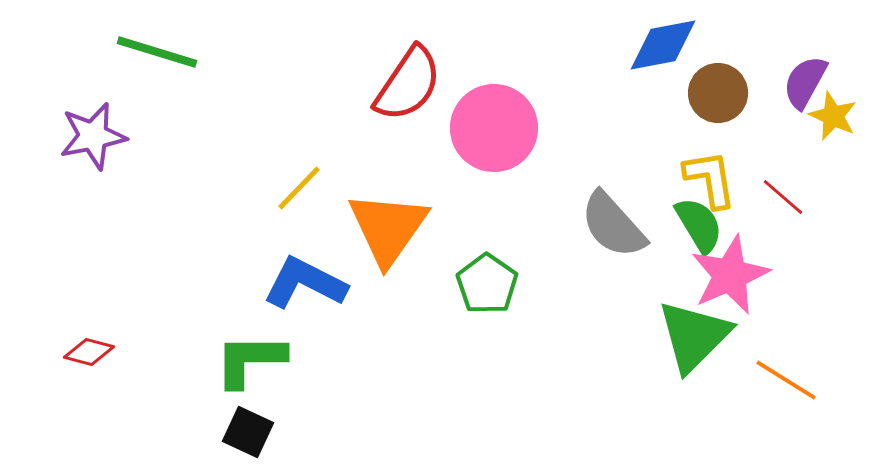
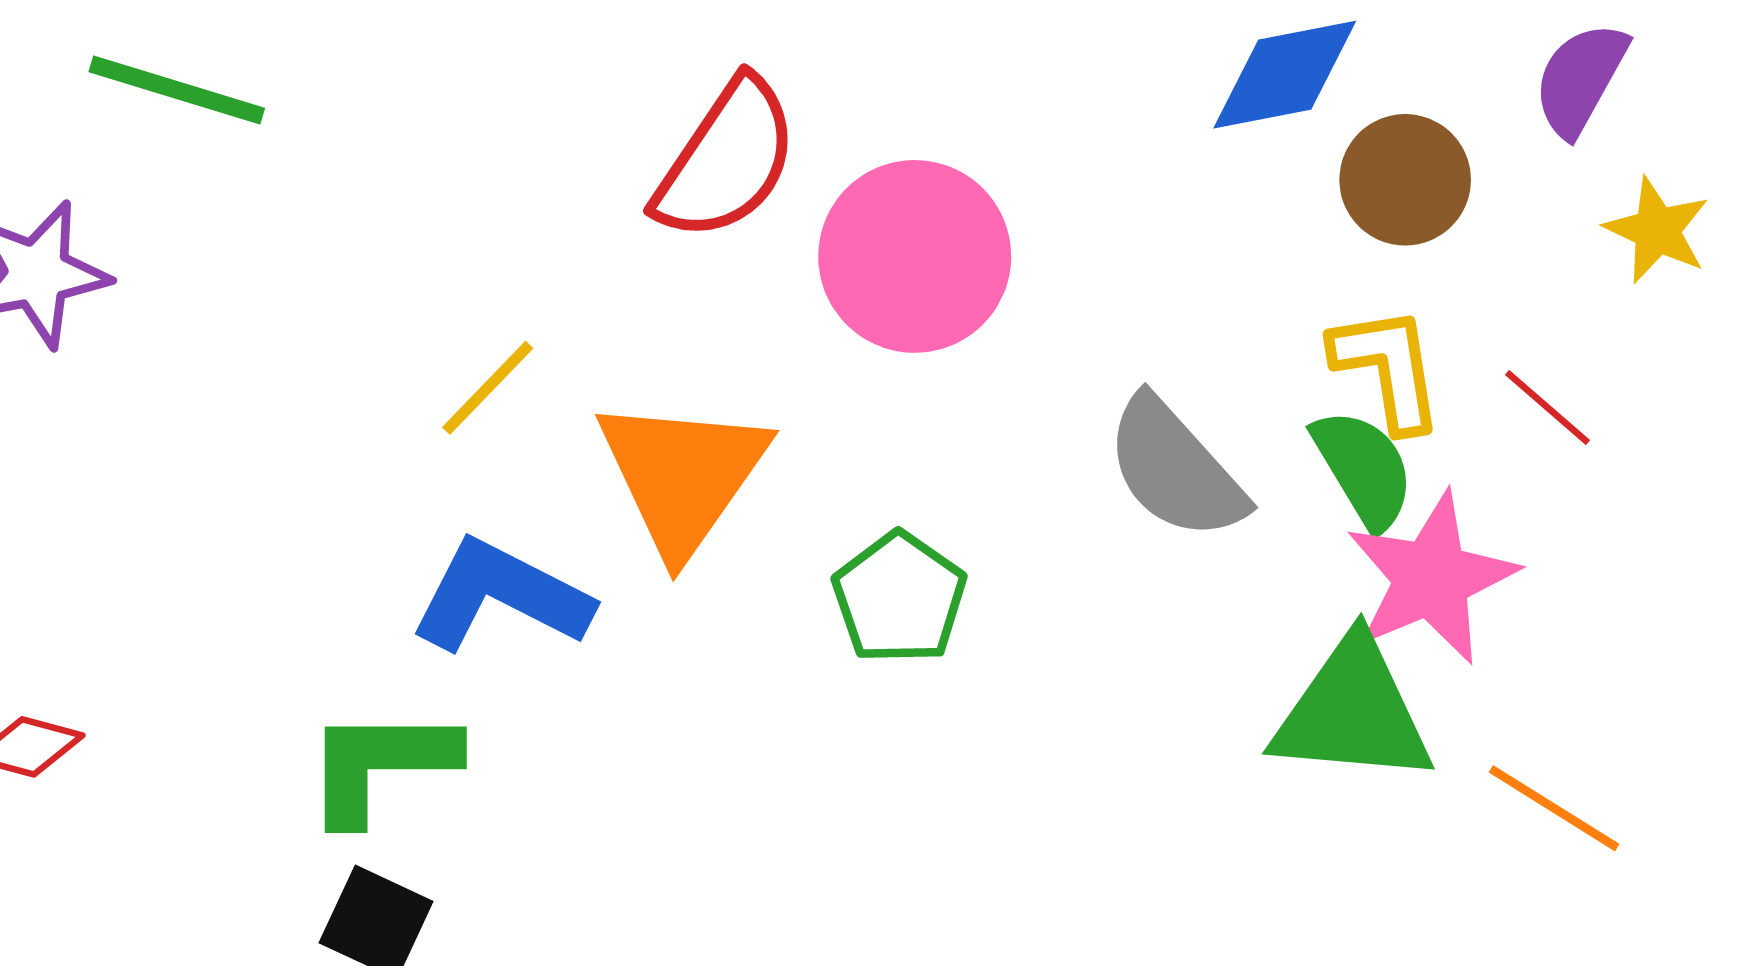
purple semicircle: (805, 82) -> (1580, 79), moved
green triangle: (694, 336) -> (1353, 712), turned 50

